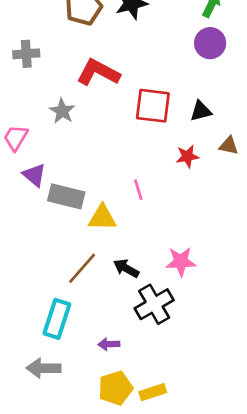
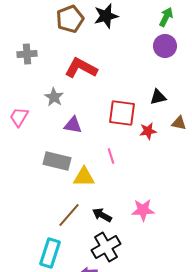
red square: (153, 106) -> (122, 113), moved
purple triangle: (34, 175) -> (73, 125), moved, turned -30
black cross: (154, 304) -> (106, 247), moved

